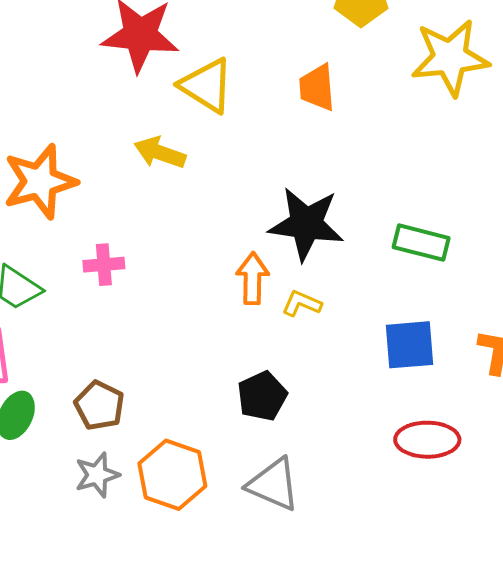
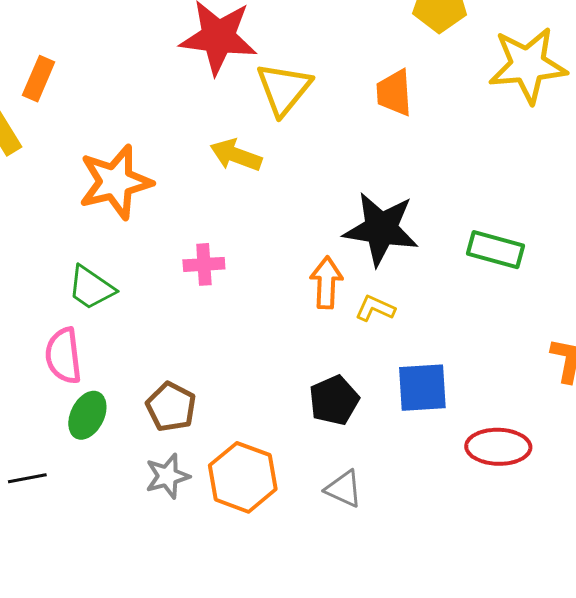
yellow triangle: (207, 86) -> (284, 89), turned 36
pink cross: (104, 265) -> (204, 264), moved
blue square: (409, 345) -> (422, 388), moved
gray triangle: (273, 484) -> (344, 489), size x0.7

